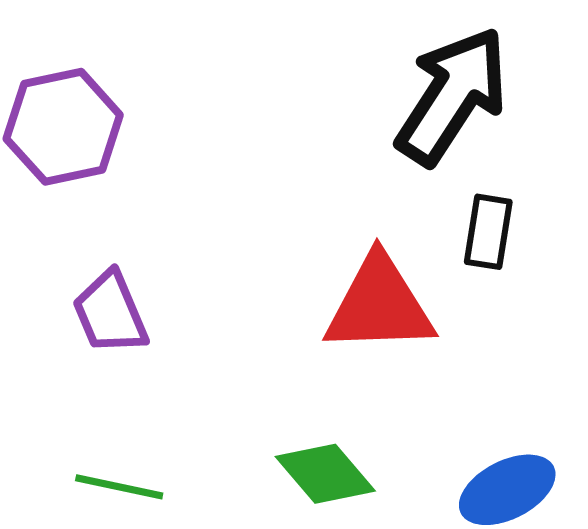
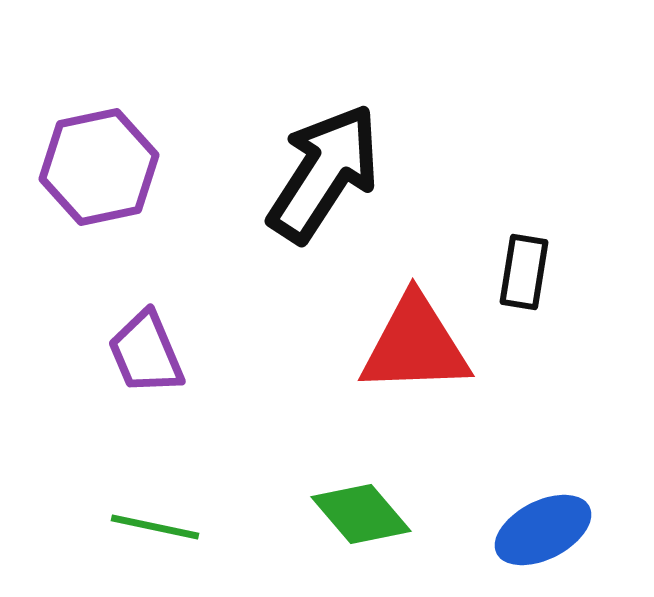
black arrow: (452, 96) -> (324, 173), moved

